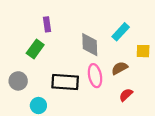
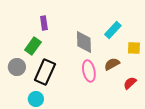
gray circle: (18, 81) -> (17, 67), moved
black rectangle: (65, 82) -> (45, 72), moved, turned -70
red semicircle: (126, 95) -> (130, 83), moved

